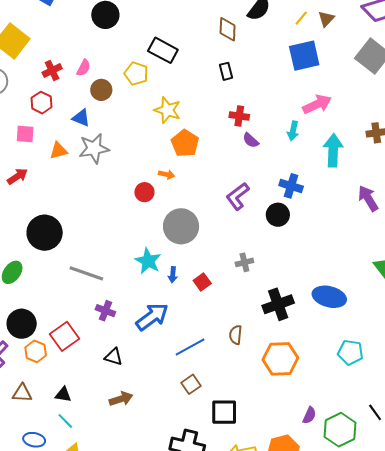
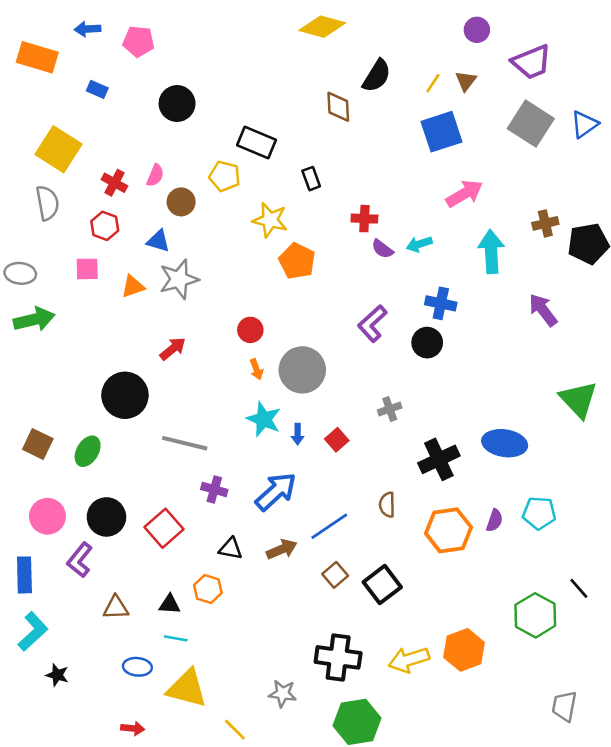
red cross: (52, 70) -> (114, 183), turned -30
black rectangle: (226, 71) -> (311, 179), moved
cyan arrow: (293, 131) -> (419, 244), moved, turned 66
orange arrow: (167, 174) -> (256, 369), moved, turned 63
red arrow: (17, 176) -> (173, 349), moved
orange hexagon: (36, 351) -> (208, 589), moved
brown arrow: (121, 399) -> (282, 549), moved
black square: (224, 412) -> (382, 585), moved, turned -32
purple semicircle: (309, 415) -> (494, 520), moved
cyan line: (65, 421) -> (176, 638), turned -30

